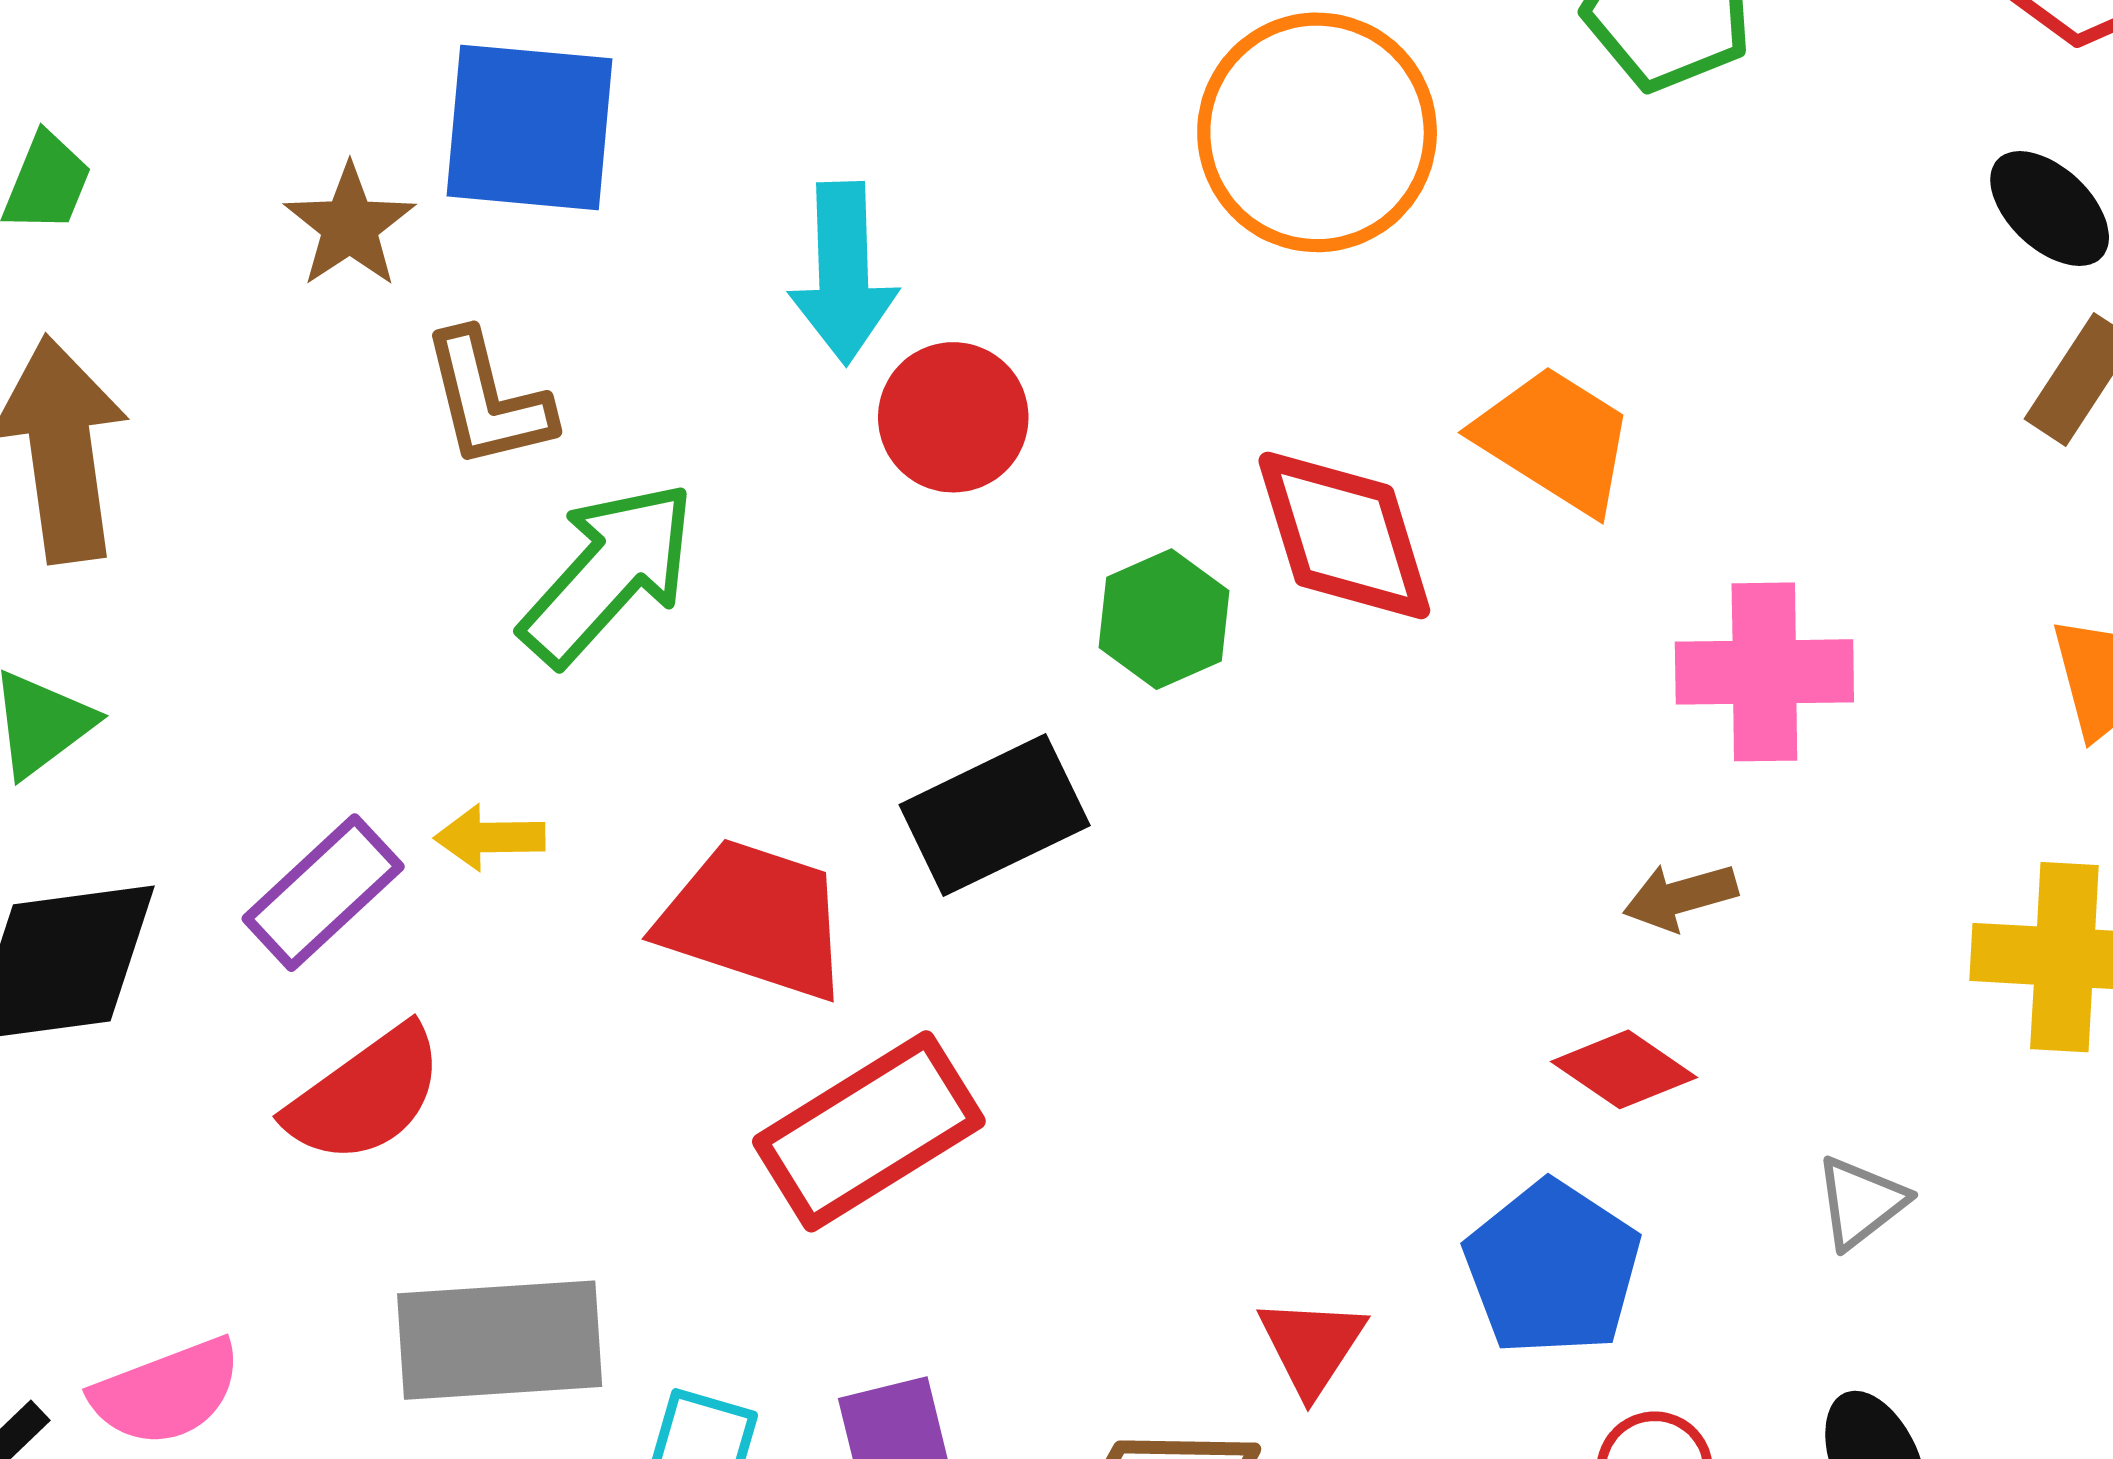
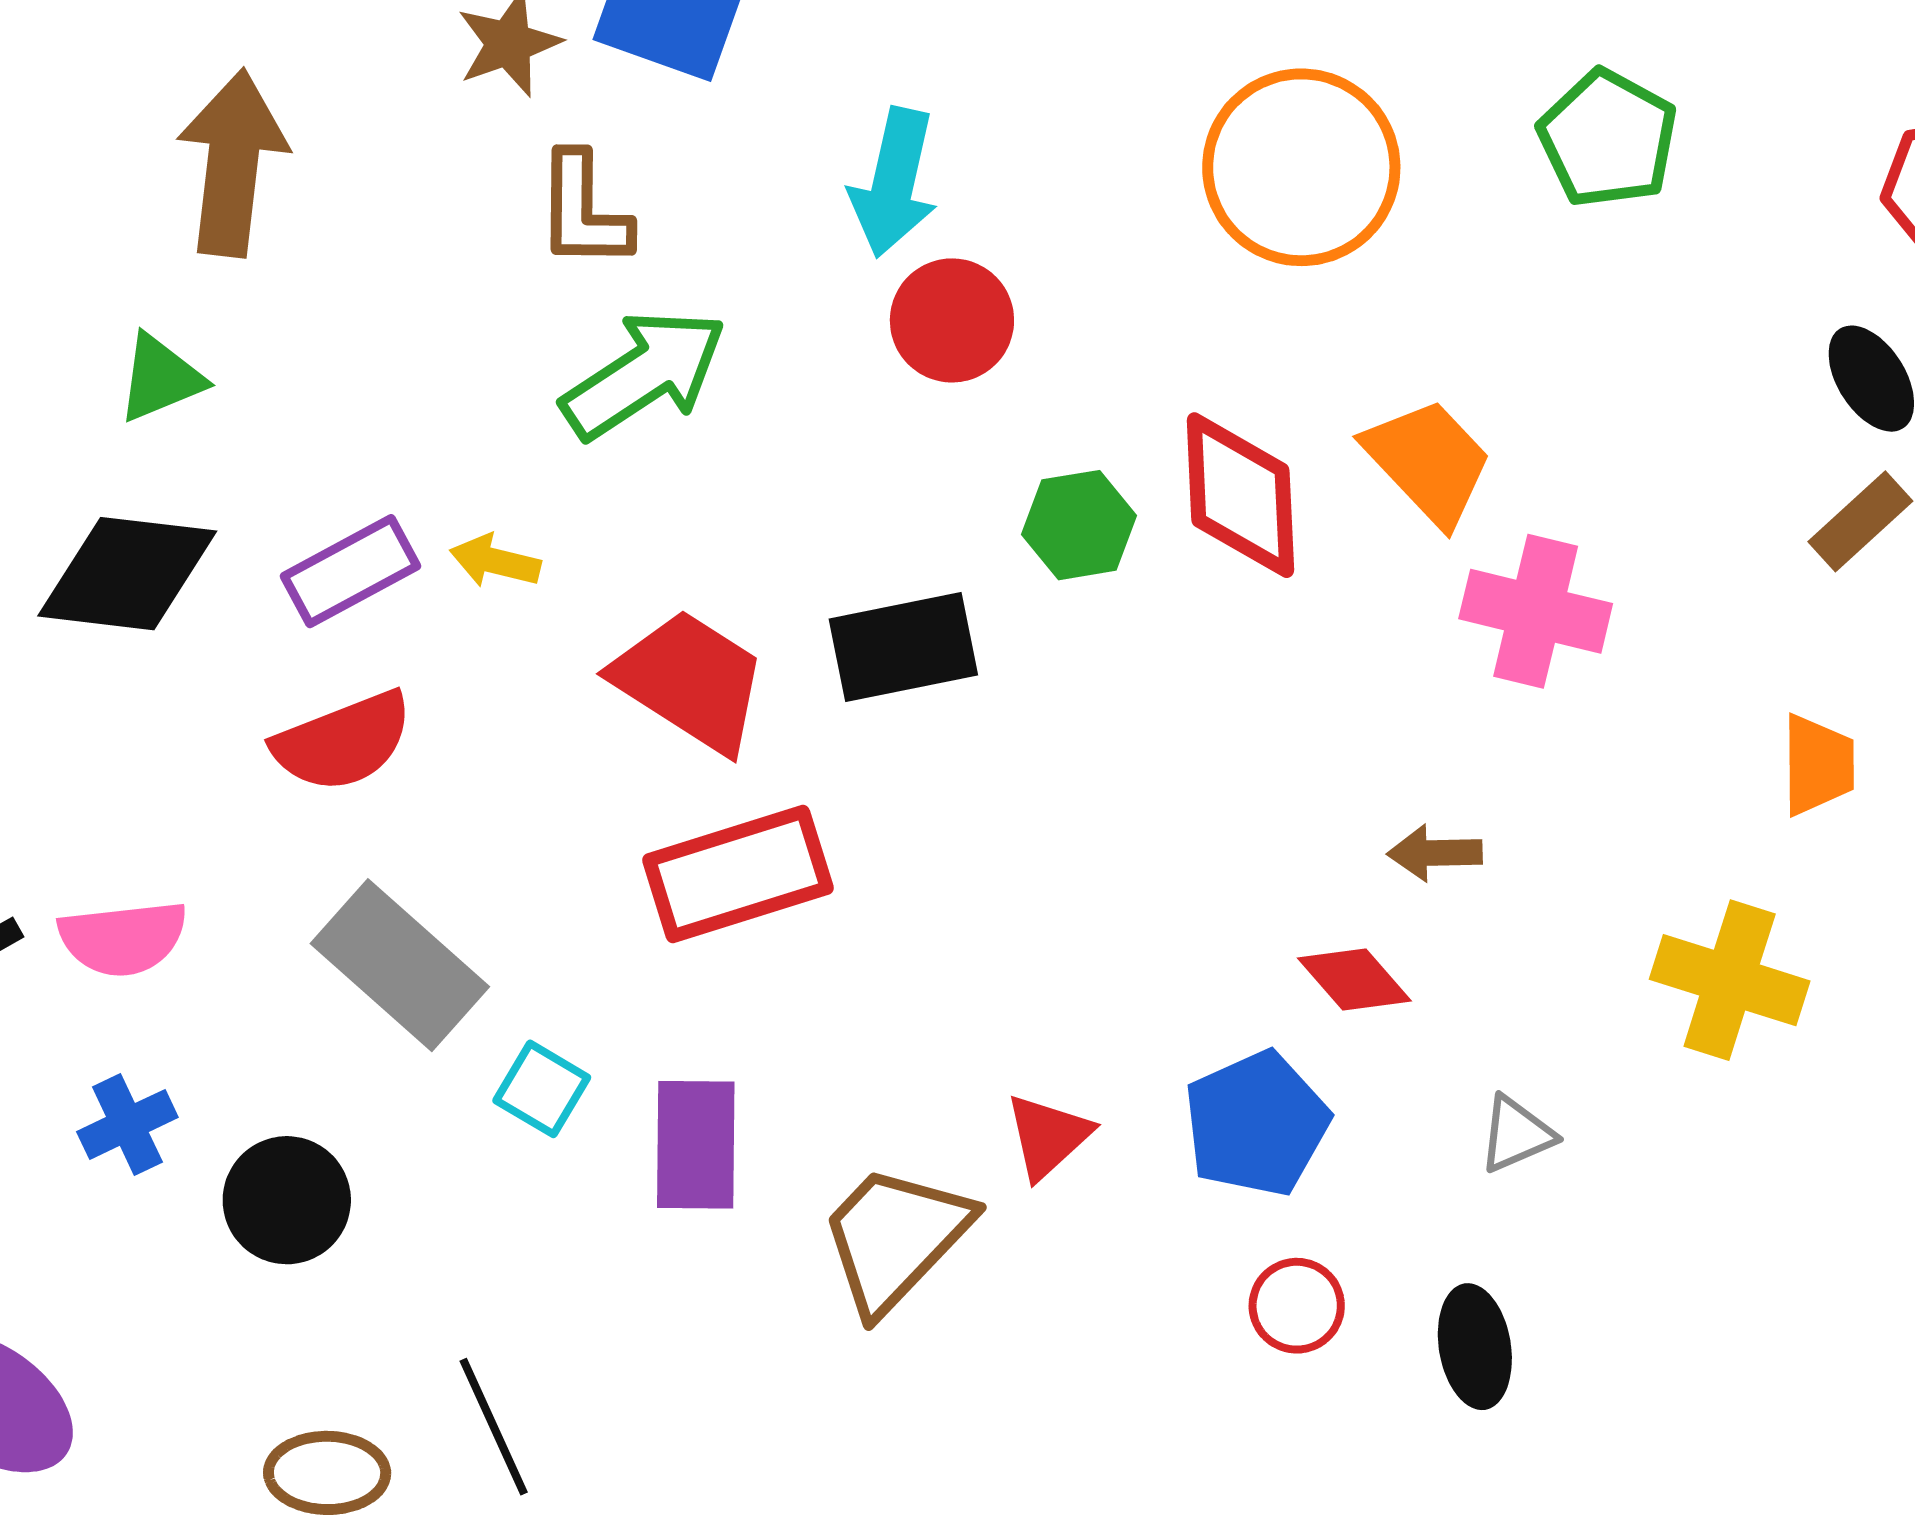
pink cross: (1764, 672) -> (1536, 611), moved
gray rectangle: (500, 1340) -> (400, 965), turned 31

